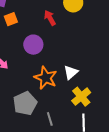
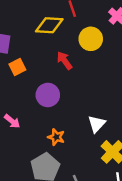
orange star: (46, 78) -> (56, 137), moved, size x0.6

